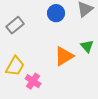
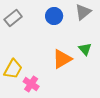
gray rectangle: (15, 25) -> (13, 18), moved

